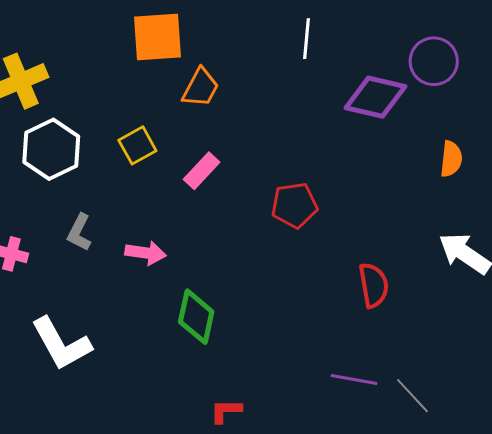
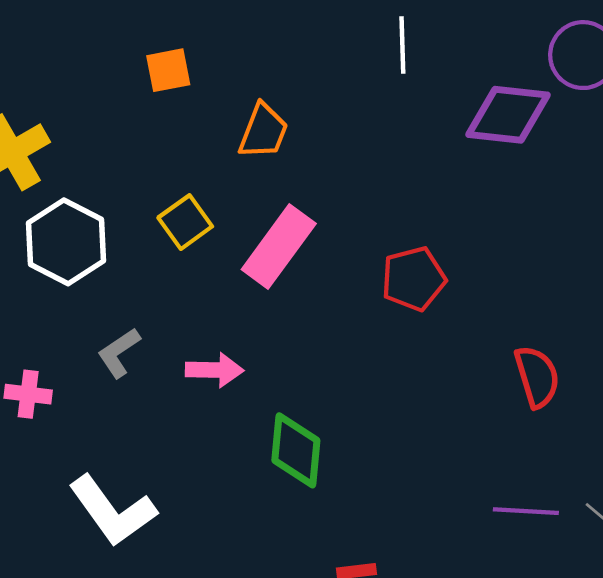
orange square: (157, 37) -> (168, 70), moved, size x0.6
pink rectangle: (202, 171) -> (279, 247), size x1.5
gray L-shape: (79, 232) -> (119, 353), turned 36

